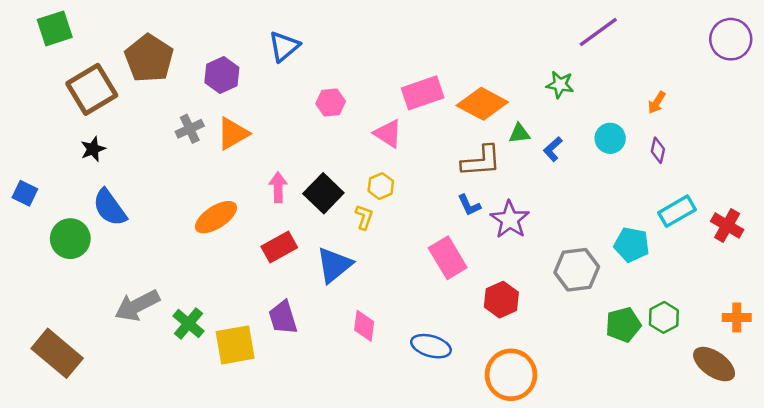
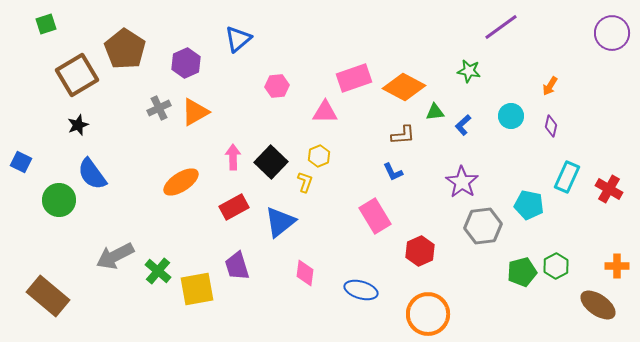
green square: (55, 28) -> (46, 24), size x0.7
pink triangle: (388, 134) -> (325, 112), turned -32
brown L-shape: (481, 161) -> (403, 135), size x0.7
cyan rectangle: (677, 211) -> (567, 177), turned -36
purple star: (510, 220) -> (462, 182), moved

